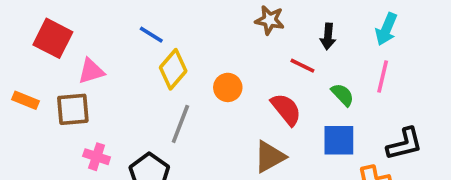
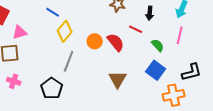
red semicircle: (286, 109) -> (116, 42), moved
blue square: (339, 140) -> (156, 70), turned 36
pink cross: (97, 157) -> (14, 81), moved
brown triangle: (270, 157) -> (118, 79), turned -30

